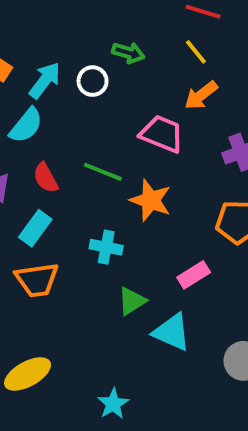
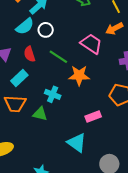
white circle: (93, 81) -> (46, 30), moved
orange star: (151, 200) -> (79, 75), turned -30
green triangle: (132, 301) -> (40, 114), moved, turned 35

